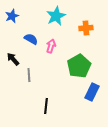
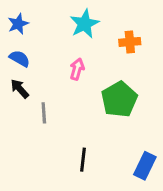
blue semicircle: (31, 39) -> (20, 59), moved
blue rectangle: (92, 92) -> (145, 166), moved
black line: (46, 106) -> (83, 160), moved

